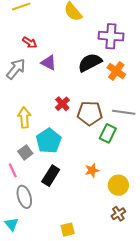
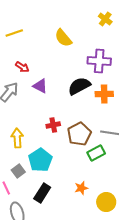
orange cross: (116, 71) -> (104, 94), turned -36
red cross: (62, 104) -> (53, 125), turned 32
brown pentagon: (90, 113) -> (79, 134), turned -30
green rectangle: (108, 133) -> (96, 153), turned 36

